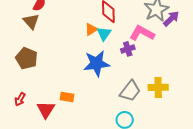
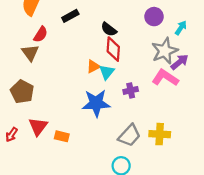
pink L-shape: (142, 33) -> (165, 78), moved
red triangle: (46, 110) -> (38, 126), moved

